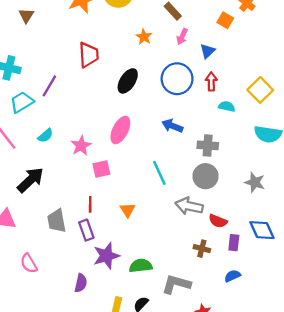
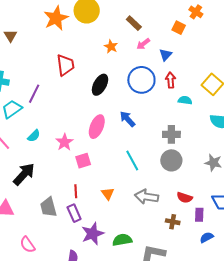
pink arrow: (182, 36) -> (143, 44), turned 32
blue arrow: (172, 126) -> (127, 119), moved, turned 30
gray arrow: (189, 206) -> (147, 197), moved
blue semicircle: (232, 276) -> (207, 237), moved

